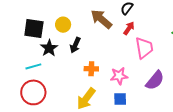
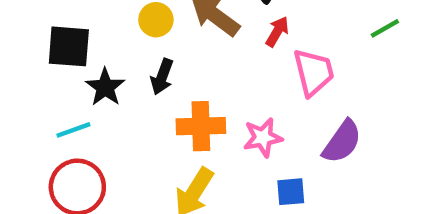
yellow circle: (63, 25) -> (156, 20), moved
orange cross: (91, 69) -> (201, 126), size x1.5
blue square: (120, 99) -> (291, 192), moved

